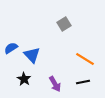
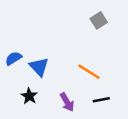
gray square: (64, 24) -> (99, 20), moved
orange line: (85, 59) -> (89, 72), moved

